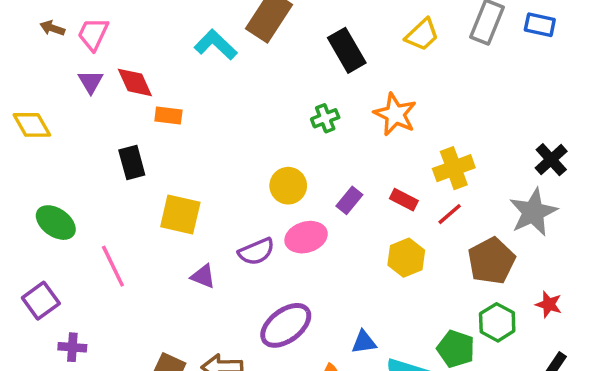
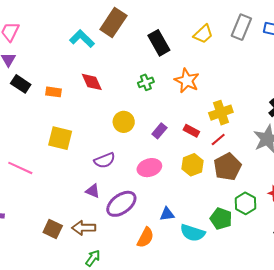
red diamond: (135, 82) -> (92, 82), moved
orange rectangle: (168, 115) -> (53, 92), moved
black rectangle: (132, 163) -> (21, 84), moved, turned -42
pink ellipse: (306, 237) -> (149, 168), moved
brown pentagon: (491, 261) -> (227, 167), moved
pink line: (113, 266) -> (20, 168), turned -40
purple triangle: (203, 276) -> (93, 191), moved

